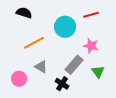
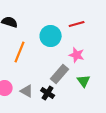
orange line: (34, 43) -> (20, 52), turned -40
gray triangle: (41, 67) -> (27, 91), moved

